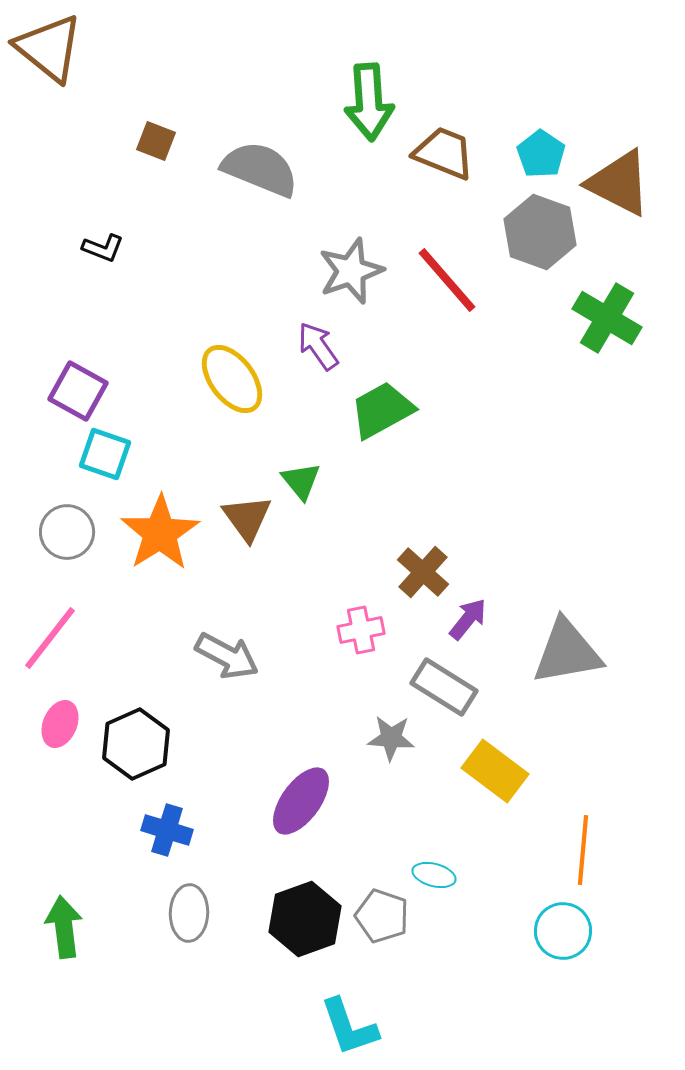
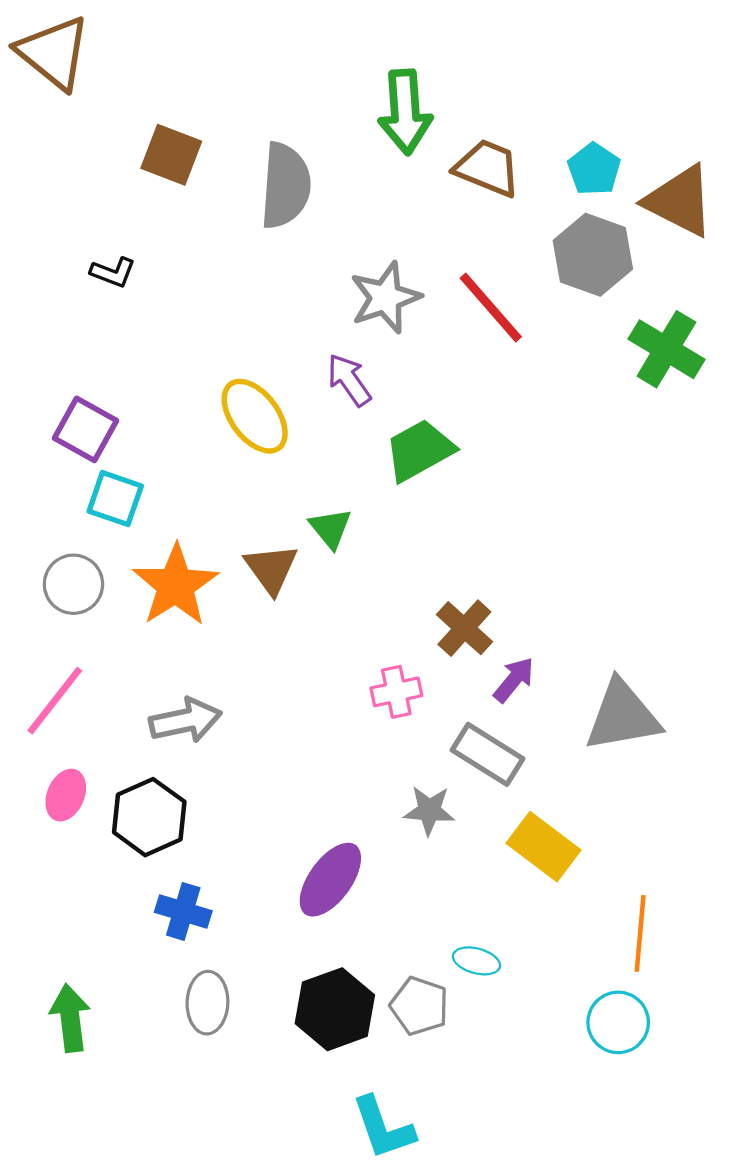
brown square: (156, 141) -> (171, 155), size x1.4
gray semicircle: (260, 169) -> (285, 186), turned 72
gray arrow: (227, 656) -> (185, 720), moved, turned -40

